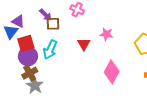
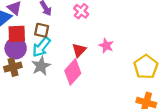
brown square: (53, 24) -> (42, 30), moved
pink diamond: (112, 72) -> (73, 72), moved
gray star: (35, 85) -> (41, 66), moved

